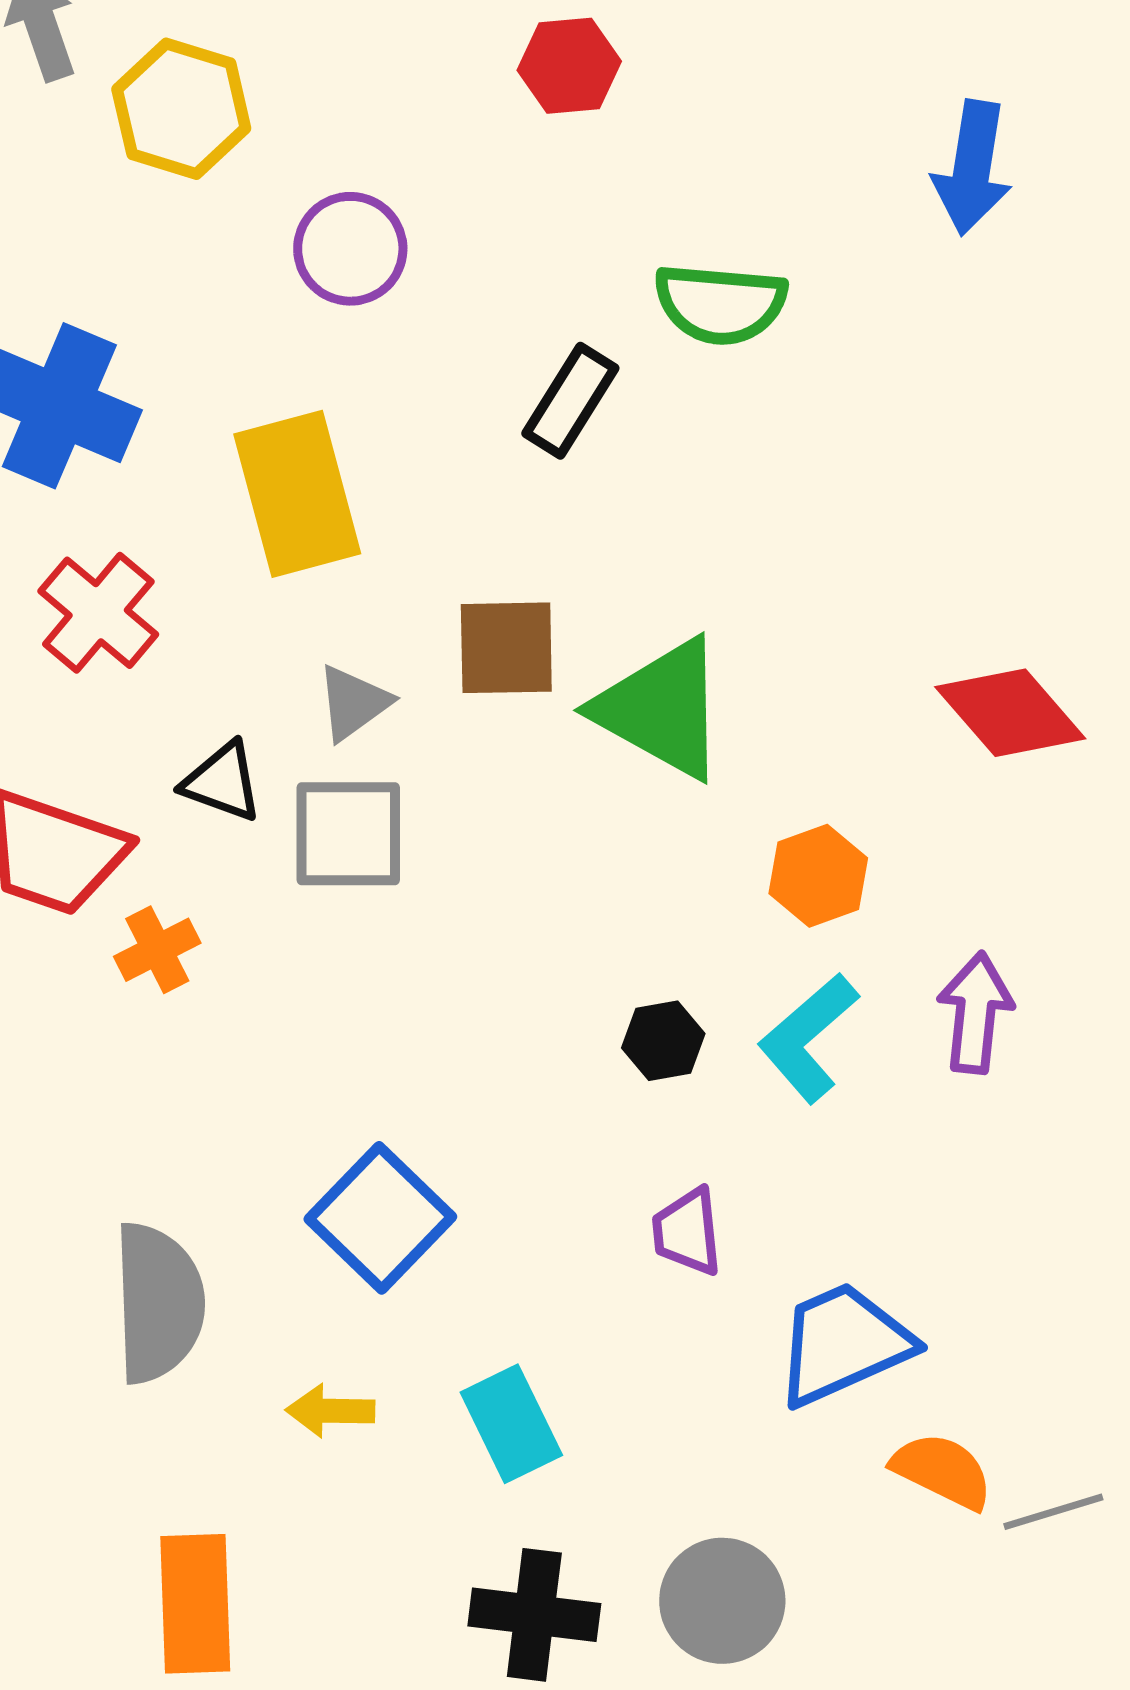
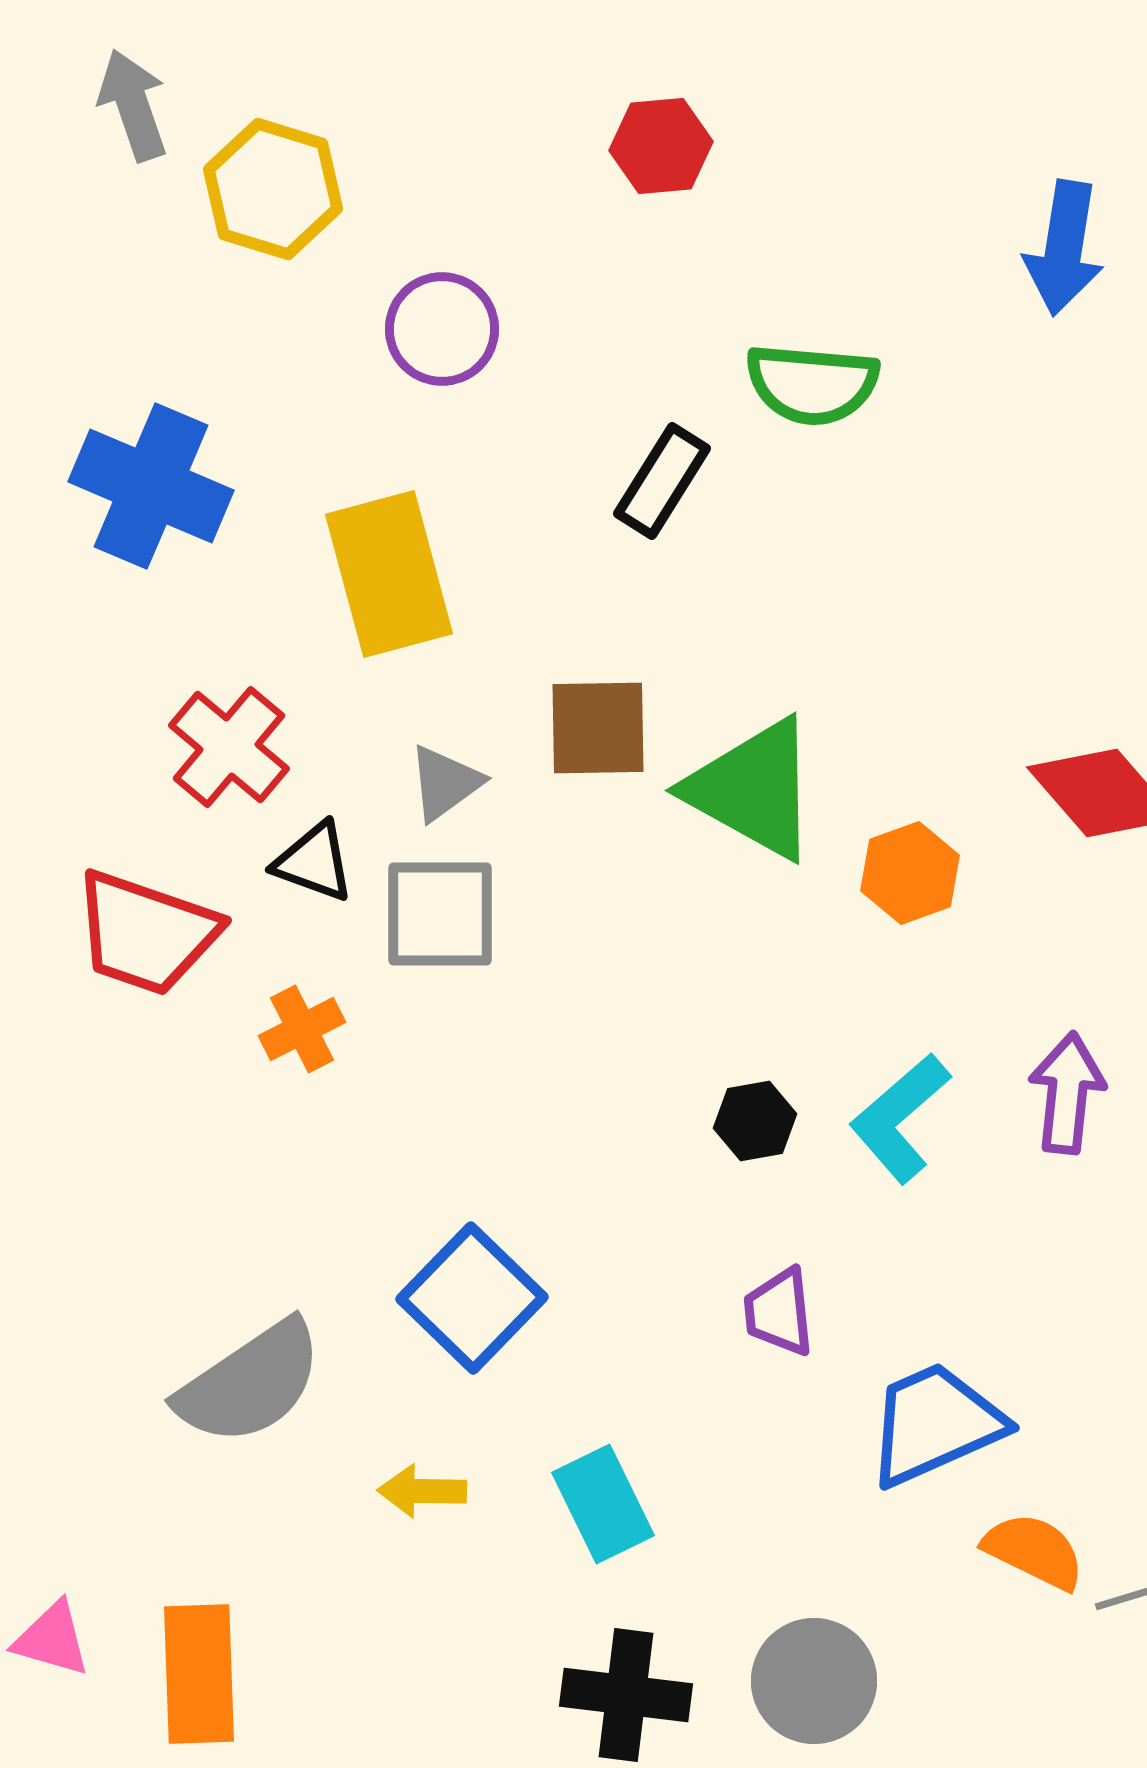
red cross: (98, 613) -> (229, 747), moved
orange hexagon: (818, 876) -> (910, 873), moved
orange cross: (157, 950) -> (302, 1029), moved
gray semicircle: (158, 1303) -> (250, 1383), turned 58
orange rectangle: (195, 1604) -> (199, 1674), moved

